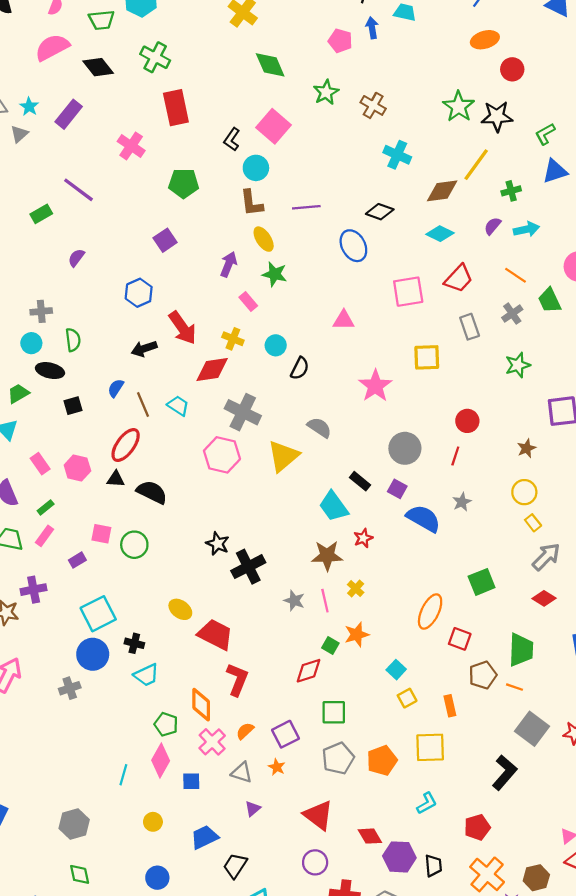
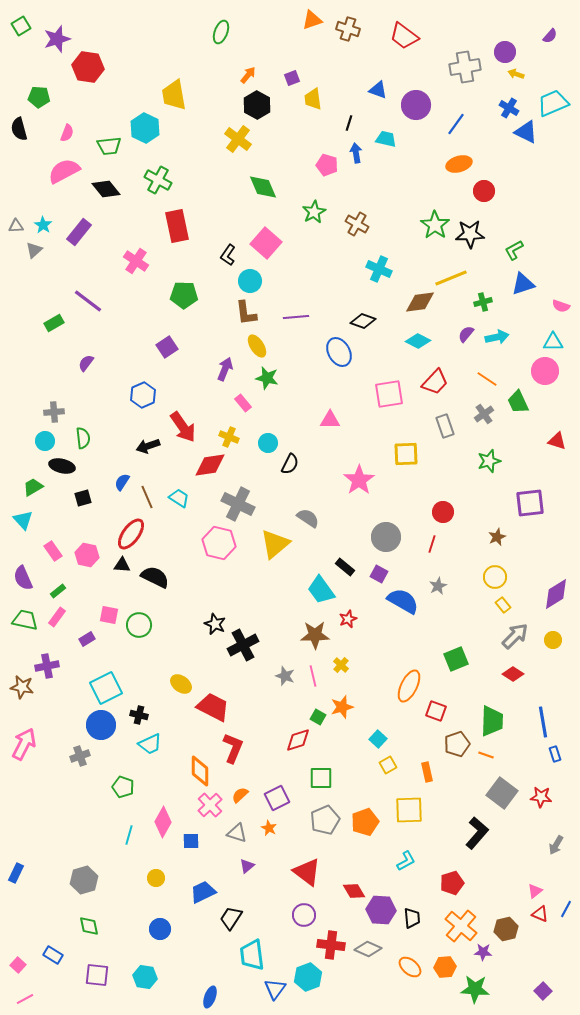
yellow line: (476, 165) -> (451, 278), turned 32
green pentagon: (166, 724) -> (123, 787), moved

